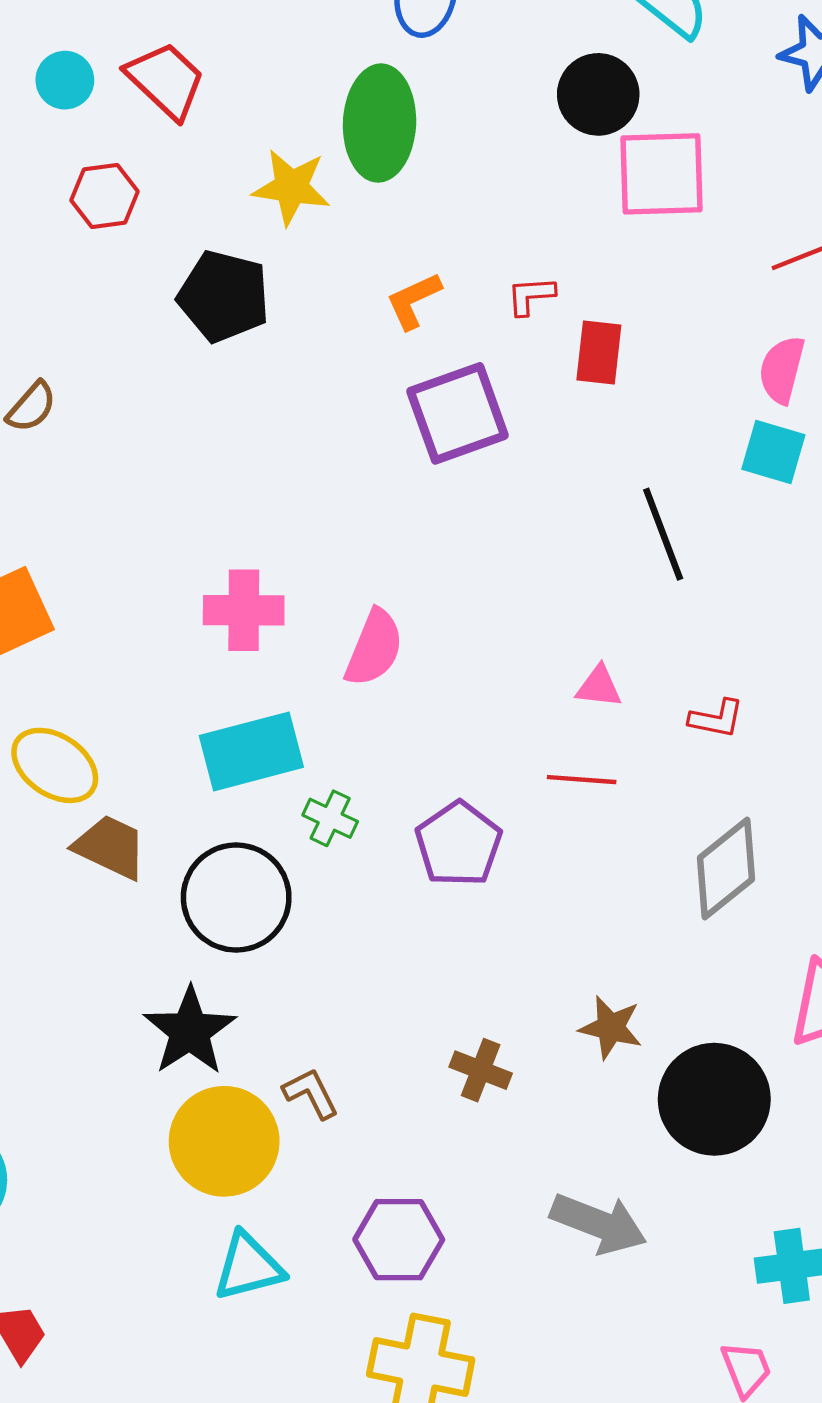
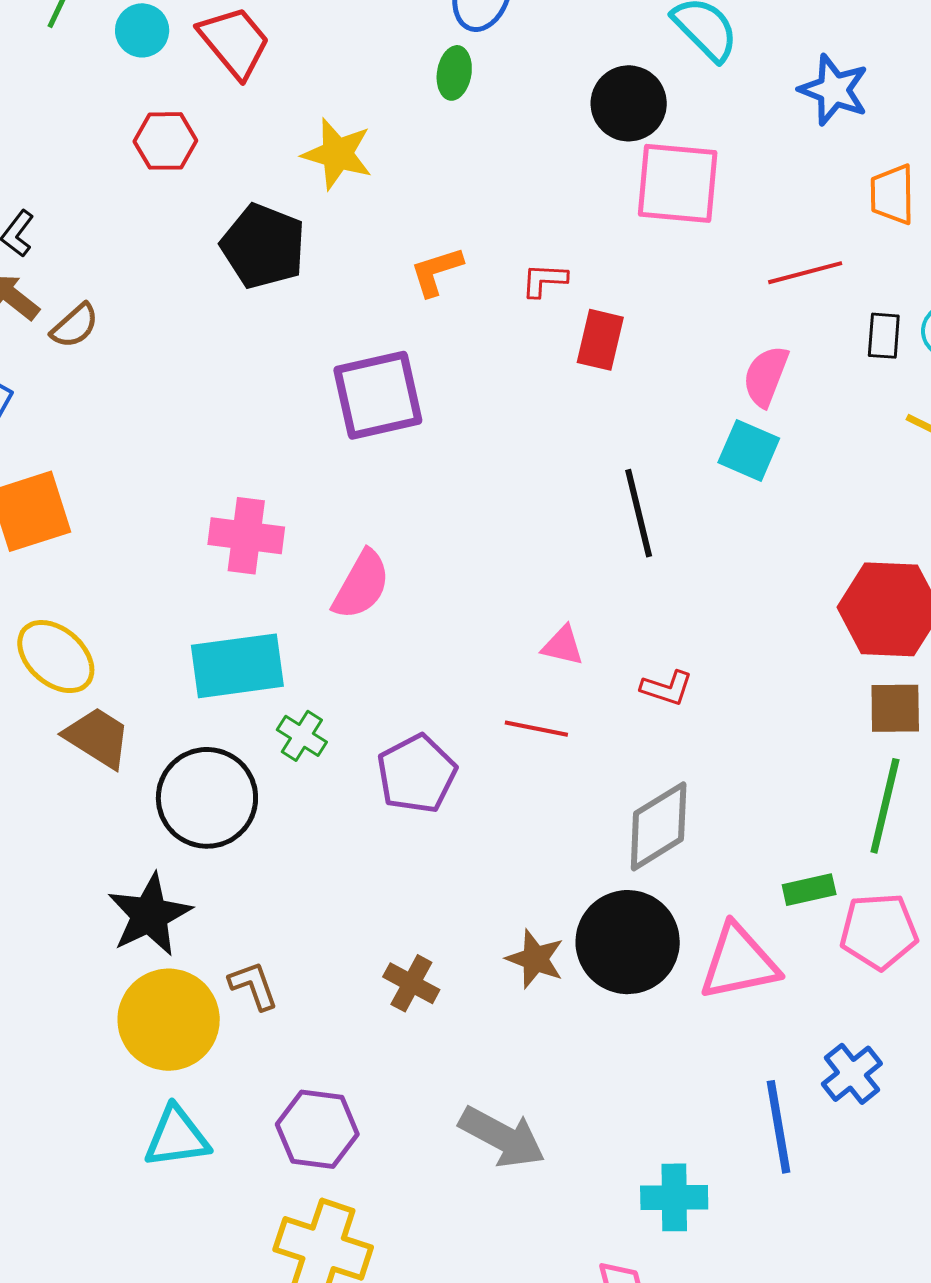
green ellipse: (380, 123) -> (454, 73), moved, size x0.5
purple square: (458, 413) -> (378, 395), moved
black circle: (714, 1099) -> (628, 942), moved

